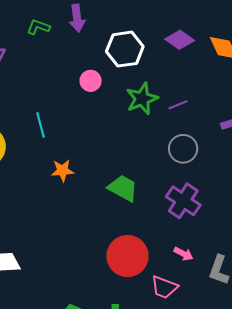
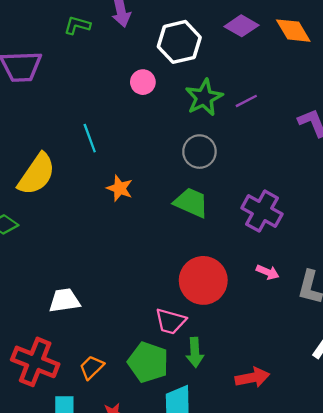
gray circle: (183, 149) -> (199, 152), moved
orange star: (63, 170) -> (120, 188), turned 30
pink trapezoid: (164, 287) -> (170, 321), moved

